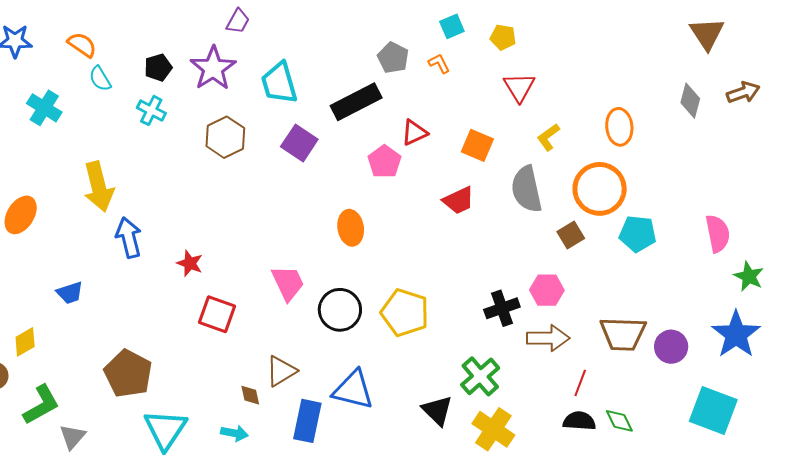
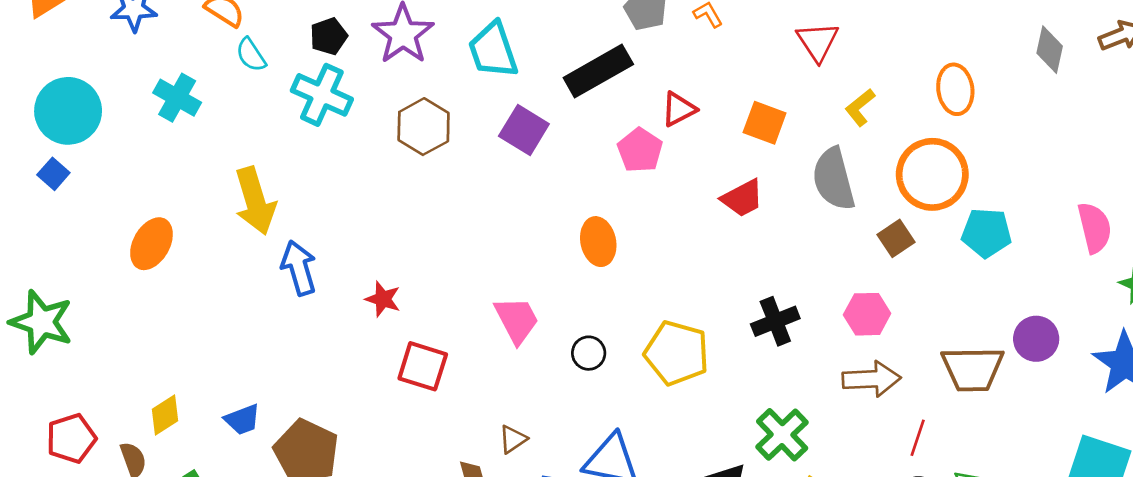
cyan cross: (151, 110) -> (322, 95), size x1.5
blue trapezoid: (70, 293) -> (242, 419), moved
black cross: (502, 308) -> (775, 321), moved
black circle: (340, 310) -> (589, 353), size x0.6
purple circle: (671, 347) -> (1036, 339), moved
brown triangle: (281, 371) -> (513, 439), size x0.7

